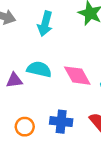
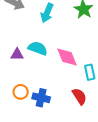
blue cross: (61, 122) -> (41, 98), moved

